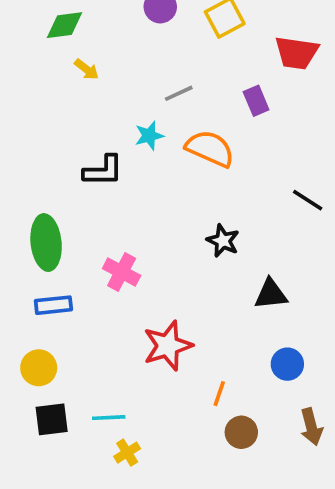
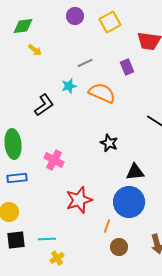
black L-shape: (103, 171) -> (44, 105), turned -35
blue circle: (287, 364) -> (129, 202), moved, size x1.8

